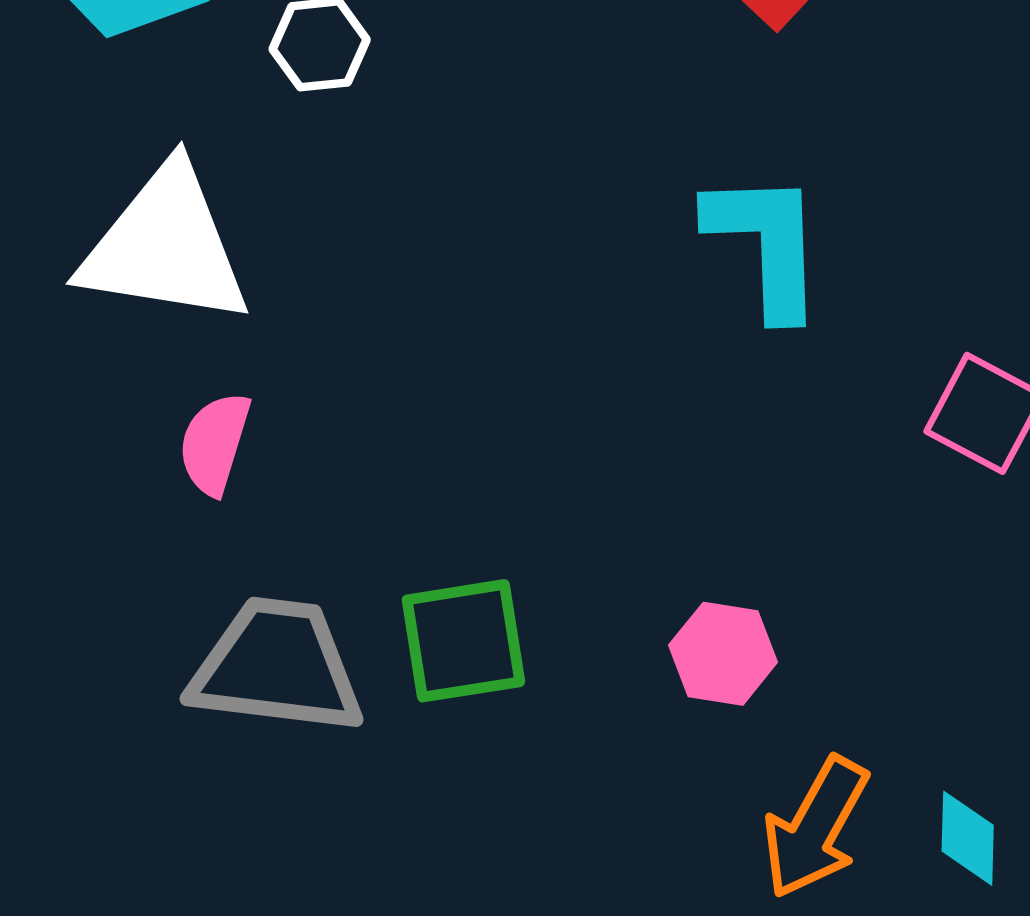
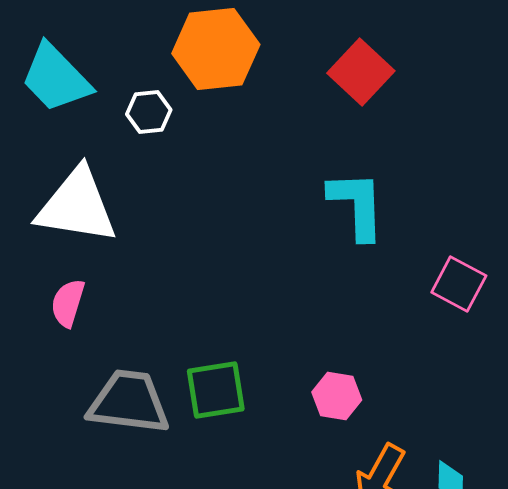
pink semicircle: (215, 443) -> (68, 303), moved

